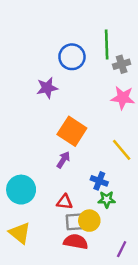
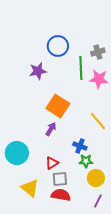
green line: (107, 44) -> (81, 68), moved
red triangle: (65, 202) -> (52, 163), turned -40
yellow circle: (89, 221) -> (96, 178), moved
yellow triangle: (20, 233) -> (30, 188), moved

